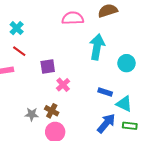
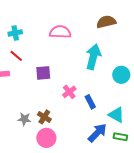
pink semicircle: (73, 18) -> (60, 32), moved
cyan cross: (17, 28) -> (15, 33), turned 32
pink cross: (63, 85) -> (69, 92), moved
blue rectangle: (105, 92) -> (90, 102), moved, turned 40

